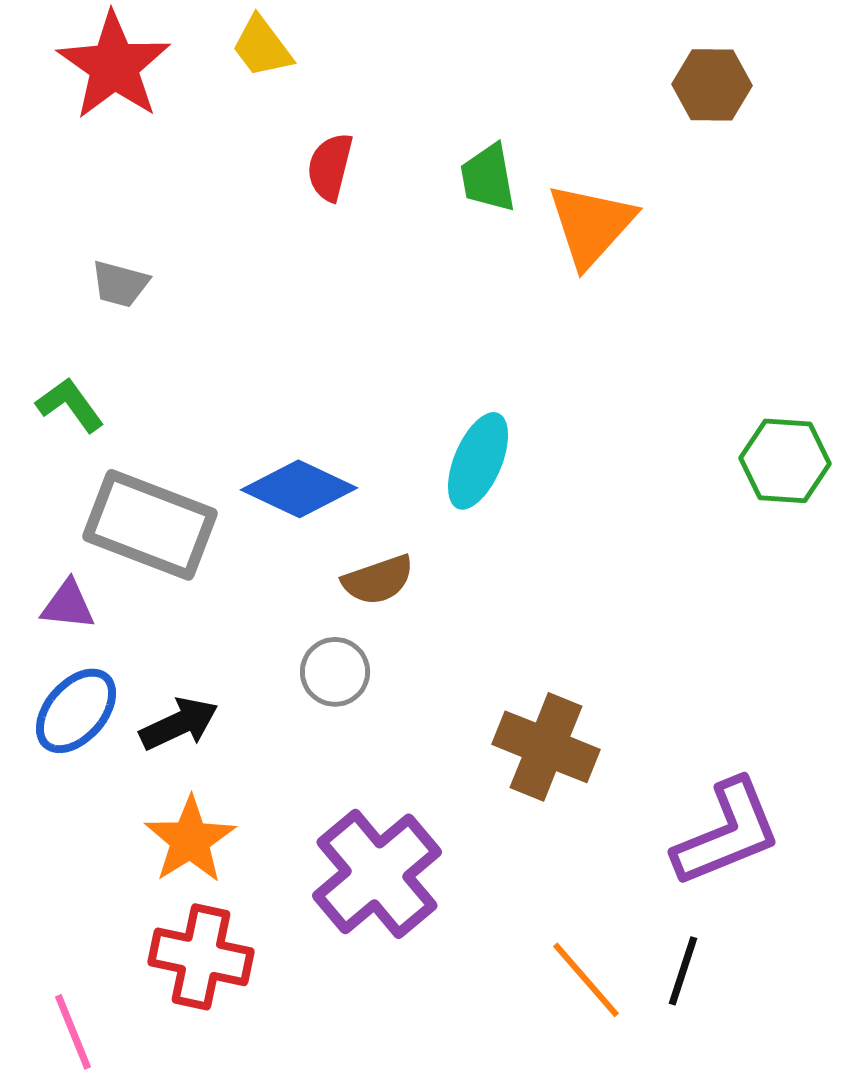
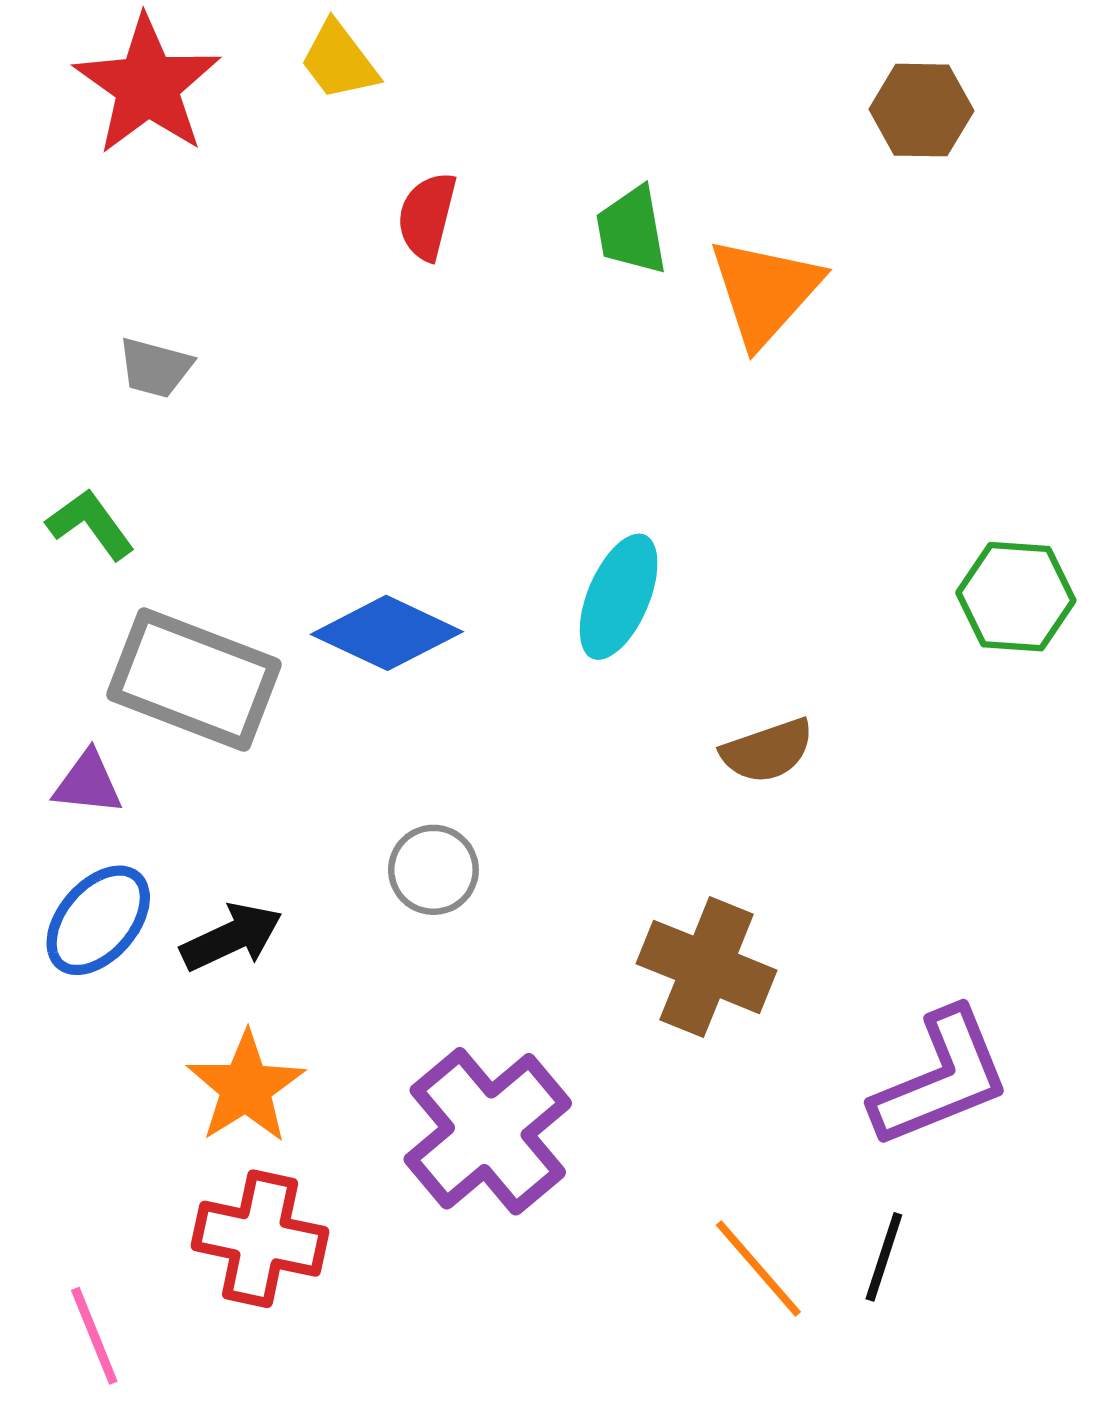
brown semicircle: (378, 580) -> (767, 751), moved

